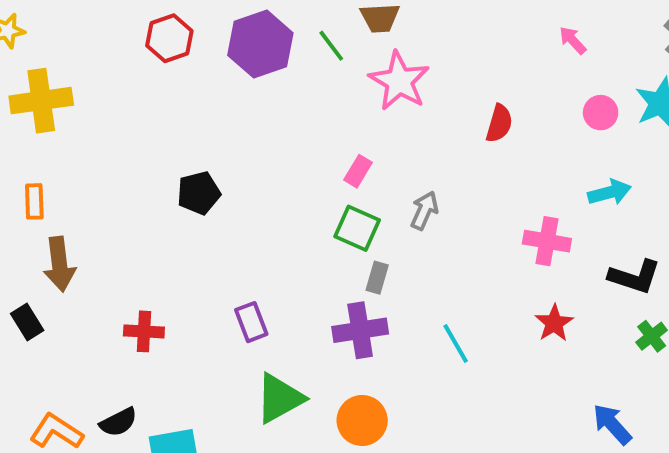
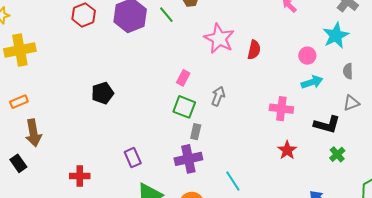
pink star: (399, 81) -> (219, 39), moved
pink circle: (601, 113) -> (307, 56), moved
orange rectangle: (34, 201) -> (19, 102), turned 72
red cross: (144, 331) -> (80, 176), moved
cyan line: (456, 343) -> (233, 181), moved

